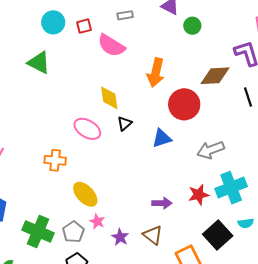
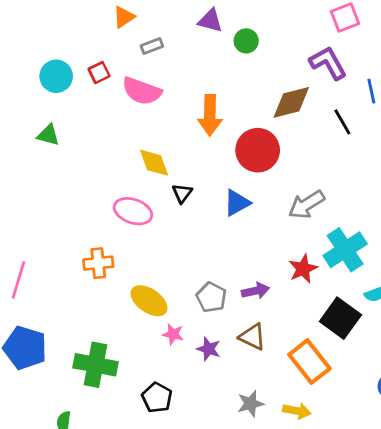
green triangle: (39, 63) -> (48, 135), size x0.7
gray pentagon: (73, 232) -> (211, 297), moved

